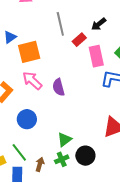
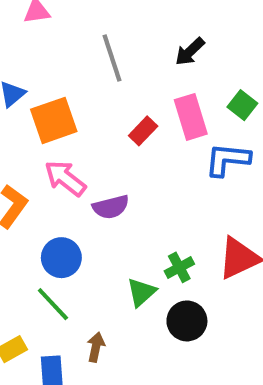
red rectangle: (79, 40) -> (143, 131), moved
purple semicircle: (59, 87) -> (111, 207), moved, turned -84
green line: (19, 152) -> (53, 304), moved
green cross: (62, 159) -> (179, 267), moved

